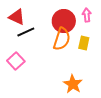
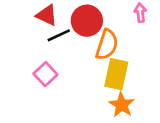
red circle: (64, 21) -> (87, 21), moved
yellow rectangle: (84, 43) -> (116, 74), moved, size x1.6

